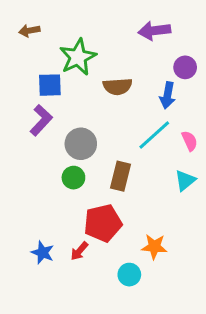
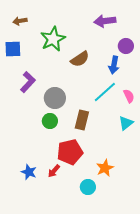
blue square: (50, 85) -> (13, 49), moved
brown semicircle: (118, 86) -> (80, 59), turned -30
orange star: (154, 247) -> (105, 168), turned -30

